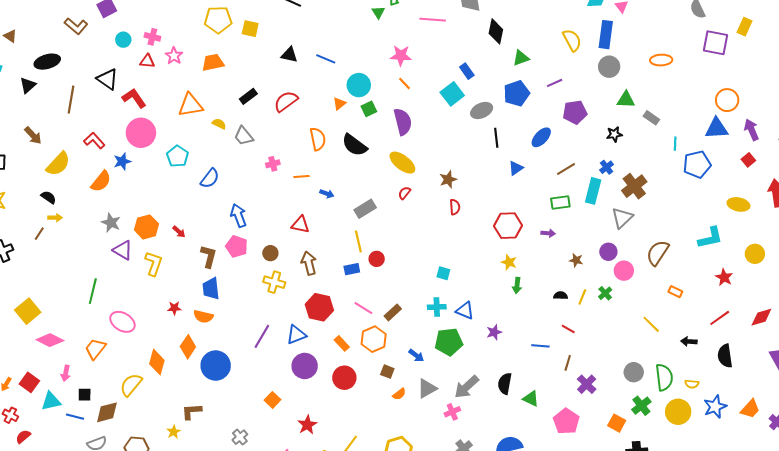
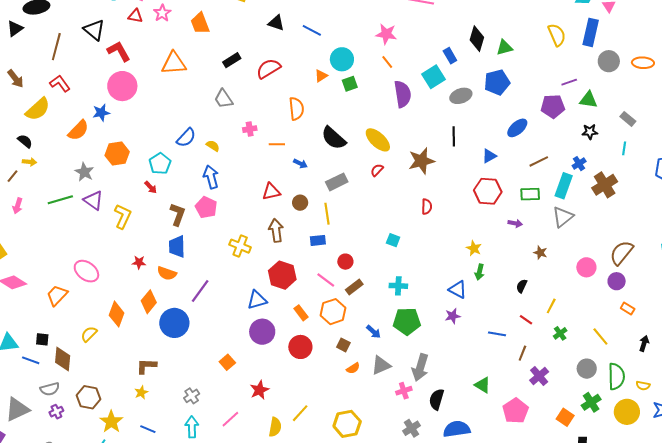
black diamond: (496, 31) -> (477, 39), moved
orange trapezoid: (213, 62) -> (200, 23), turned -105
gray circle: (609, 67) -> (609, 61), moved
purple line: (555, 83) -> (569, 82), moved
green triangle: (626, 100) -> (588, 100), moved
purple semicircle: (403, 122) -> (403, 94), moved
yellow semicircle: (219, 124) -> (213, 146), moved
black line: (496, 138) -> (454, 136), moved
red L-shape: (94, 141) -> (60, 83), moved
cyan line: (675, 144) -> (624, 148), moved
black semicircle: (355, 145) -> (334, 138), moved
cyan pentagon: (178, 156) -> (160, 164), moved
brown star: (448, 179) -> (421, 161), size x1.5
red semicircle: (455, 207) -> (427, 207), moved
gray triangle: (622, 218) -> (563, 217), moved
red triangle: (300, 225) -> (271, 192), turned -30
red hexagon: (508, 226) -> (488, 191), moved
orange hexagon: (146, 227) -> (117, 154), moved
purple circle: (608, 252) -> (617, 281), moved
brown circle: (270, 253) -> (300, 203), moved
red circle: (377, 259) -> (345, 262), moved
cyan square: (443, 273) -> (393, 240), moved
green line: (93, 291) -> (60, 200), moved, turned 55
orange rectangle: (675, 292) -> (628, 308), moved
green cross: (605, 293) -> (560, 333), moved
black semicircle: (561, 296) -> (522, 286), turned -72
yellow line: (582, 297) -> (551, 306), moved
blue triangle: (465, 311) -> (458, 290), moved
yellow line: (651, 324) -> (600, 336), moved
purple line: (262, 336) -> (200, 291), moved
black arrow: (689, 342) -> (644, 343), turned 98
pink arrow: (66, 373) -> (18, 206), moved
black semicircle: (505, 384) -> (437, 399), moved
yellow semicircle: (131, 385) -> (89, 334), size x0.7
gray arrow: (467, 387) -> (420, 367), turned -36
brown diamond: (107, 412) -> (63, 359), turned -75
yellow star: (174, 432) -> (141, 392), moved

